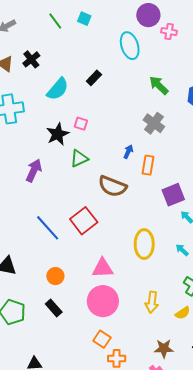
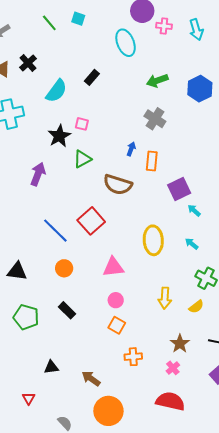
green arrow: (159, 85) -> (157, 80), turned -60
orange circle: (55, 276) -> (64, 268), moved
pink circle: (103, 301) -> (116, 300), size x0.5
orange square: (102, 339) -> (117, 325), moved
brown star: (164, 349) -> (180, 344), turned -30

